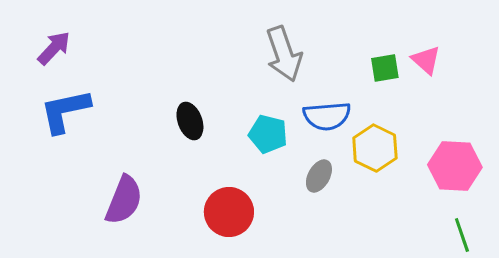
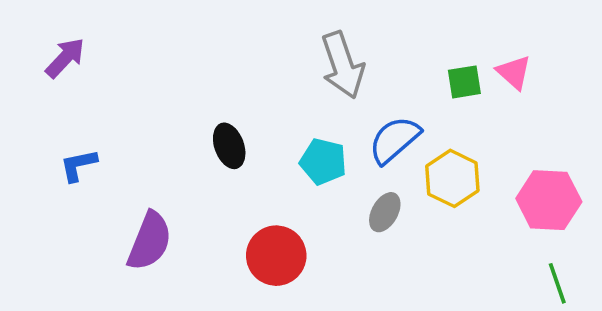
blue L-shape: (65, 111) -> (78, 165), moved, size x0.6
blue semicircle: (327, 116) -> (394, 140), turned 144

